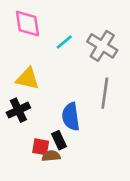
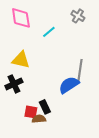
gray cross: (102, 46) -> (78, 16), moved, size x0.6
blue semicircle: (71, 117) -> (69, 85), moved, turned 65

